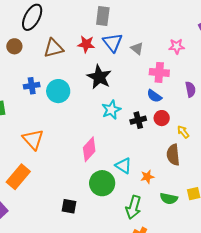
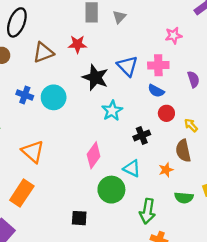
blue triangle: (113, 42) -> (127, 66), moved
gray triangle: (137, 48) -> (119, 17), moved, turned 40
blue cross: (32, 86) -> (25, 95), turned 35
black cross: (138, 120) -> (142, 135), moved
orange star: (147, 177) -> (166, 170), moved

